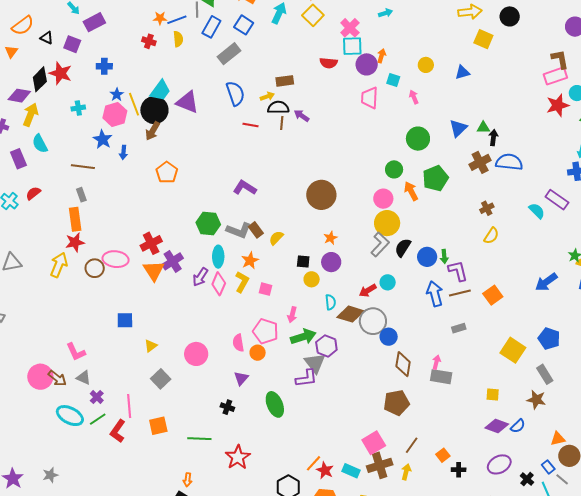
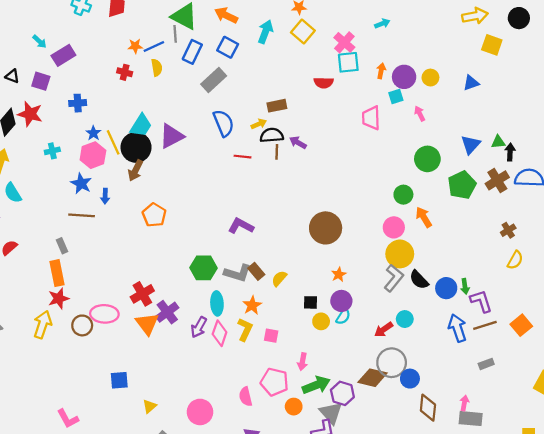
purple circle: (367, 64) -> (404, 77), moved
cyan square: (393, 80) -> (396, 96), turned -32
purple triangle: (187, 102) -> (172, 136), turned -45
brown line: (83, 167) -> (82, 215), moved
green pentagon: (435, 178) -> (462, 185), moved
black semicircle: (403, 248) -> (419, 280), turned -72
cyan semicircle: (330, 302) -> (343, 316), moved, turned 42
brown diamond: (350, 314) -> (373, 378), moved
orange circle: (258, 353) -> (294, 407), moved

